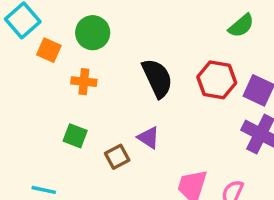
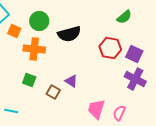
black semicircle: (157, 78) -> (69, 34), moved, turned 100
orange cross: (84, 82) -> (34, 49), size x1.5
brown square: (117, 157) -> (53, 92), turned -32

